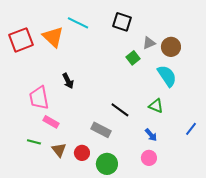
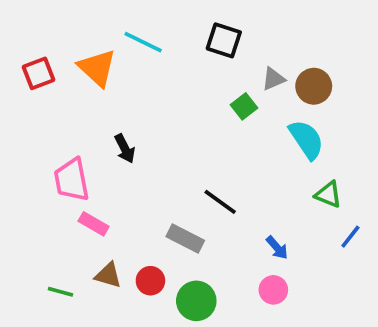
red square: (21, 40) -> (39, 73), size x0.7
green triangle: (156, 106) -> (328, 194), moved
green line: (34, 142) -> (61, 292), moved
brown triangle: (59, 150) -> (108, 275), turned -35

